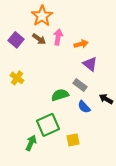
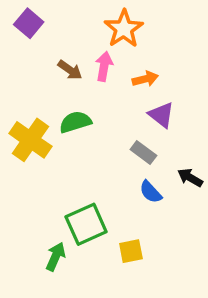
orange star: (42, 16) -> (124, 29), moved
purple square: (16, 40) -> (29, 23), moved
yellow cross: (17, 78) -> (30, 140), size x1.6
green semicircle: (60, 95) -> (75, 122), moved

